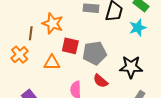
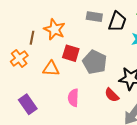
gray pentagon: (95, 53) -> (95, 62), turned 30
red semicircle: (100, 81) -> (112, 95), moved

